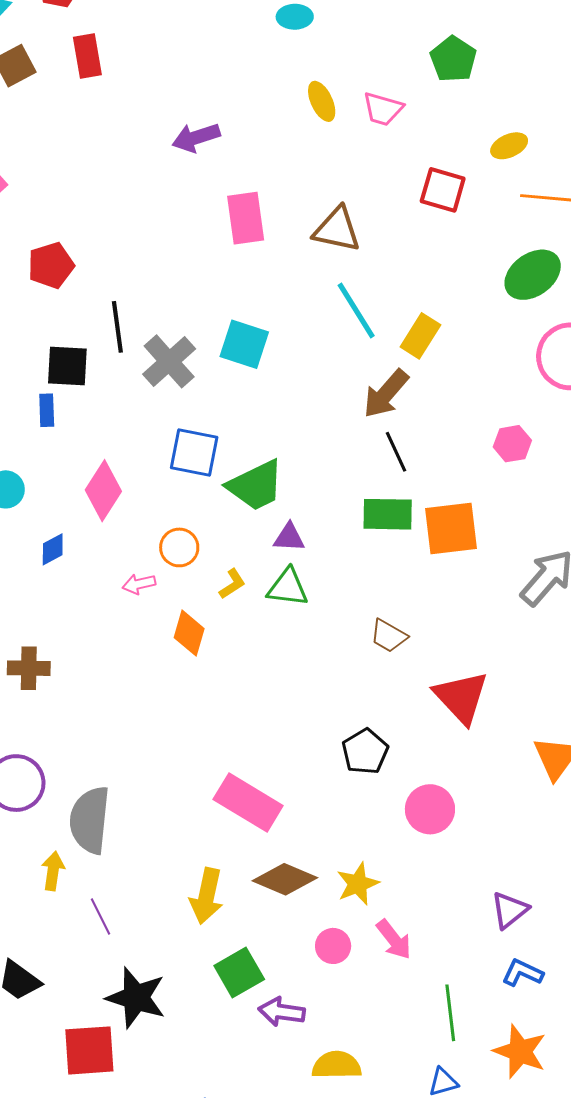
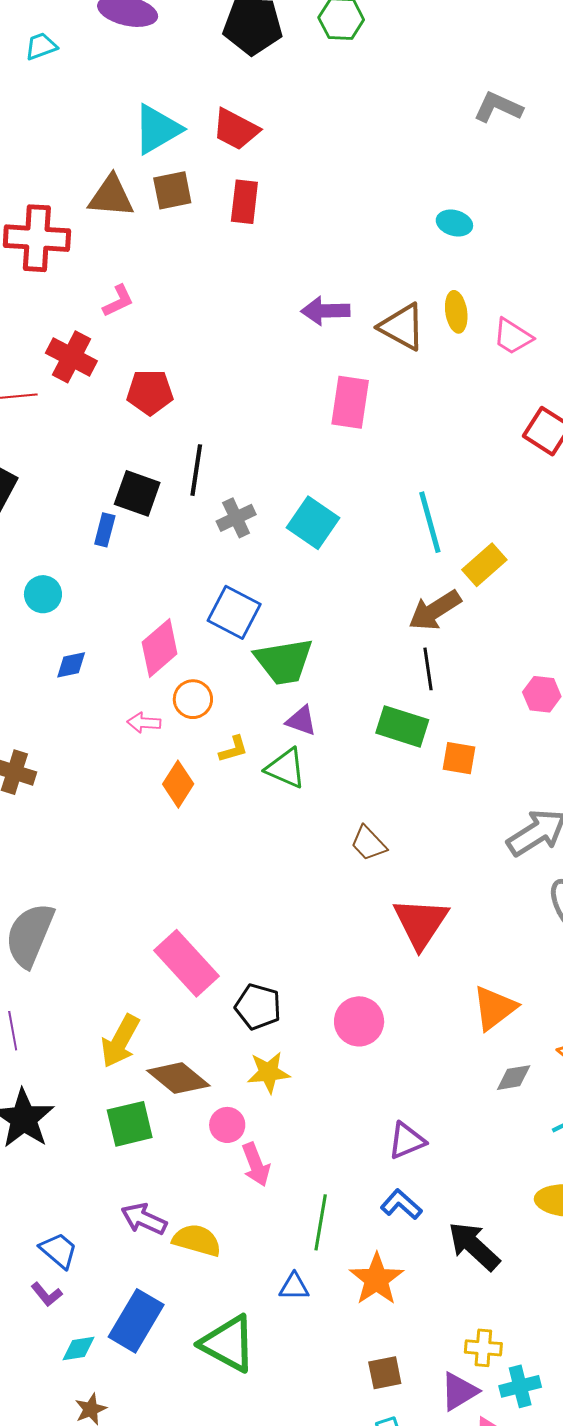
brown triangle: (337, 230) -> (402, 327), moved
gray cross: (169, 361) -> (236, 518), size x0.7
pink diamond: (103, 491) -> (160, 648), moved
orange square: (451, 528) -> (459, 758), size x0.6
black pentagon: (365, 752) -> (258, 1007), moved, turned 30
brown diamond: (285, 879) -> (178, 1078), moved
pink arrow: (394, 939) -> (256, 1165), moved
purple arrow: (282, 1012) -> (144, 1219), moved

